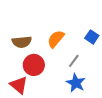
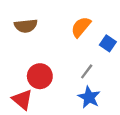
orange semicircle: (56, 39) -> (81, 27), moved
brown semicircle: (22, 42) -> (26, 26), moved

